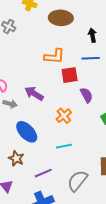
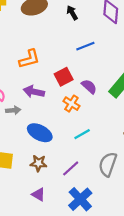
orange L-shape: (54, 56) -> (29, 59), moved
blue line: (91, 58) -> (85, 46), moved
red square: (70, 75) -> (64, 77), moved
purple semicircle: (87, 95) -> (89, 87), moved

